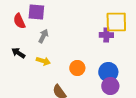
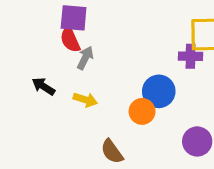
red semicircle: (19, 21) -> (70, 40), moved
blue circle: (108, 72) -> (159, 91), moved

